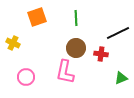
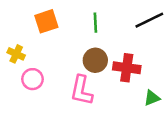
black line: (118, 33) -> (149, 20), moved
red cross: (101, 54) -> (127, 68), size x1.5
pink circle: (26, 77) -> (32, 79), moved

